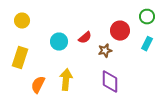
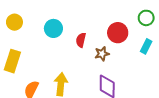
red semicircle: (85, 38) -> (81, 40), turned 144
cyan circle: (59, 42) -> (53, 28), moved

